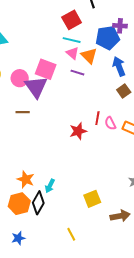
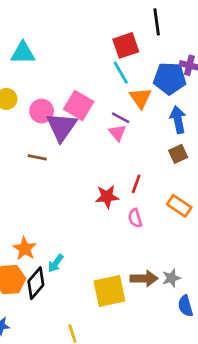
cyan line: (72, 40) -> (121, 73), turned 36
pink triangle: (73, 53) -> (117, 133), moved
pink semicircle: (110, 123) -> (135, 218), moved
yellow square: (92, 199) -> (109, 291), size x1.4
brown arrow: (120, 216) -> (144, 278), moved

